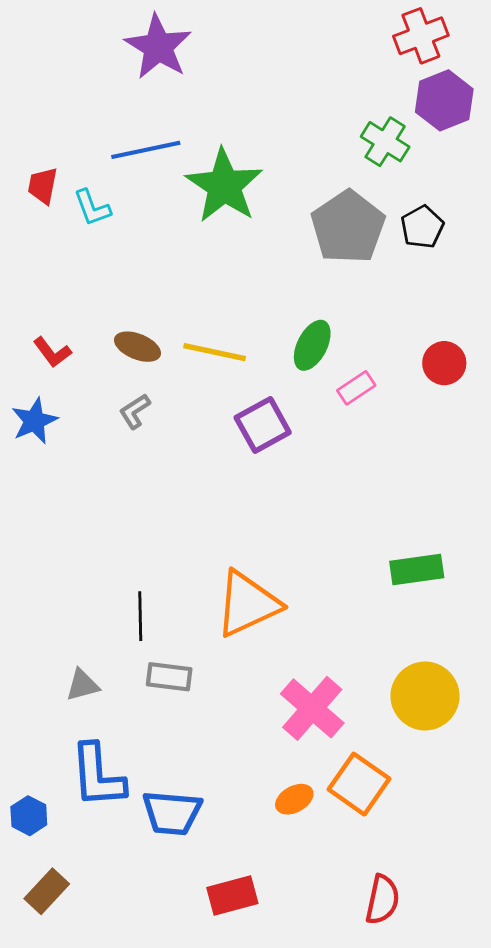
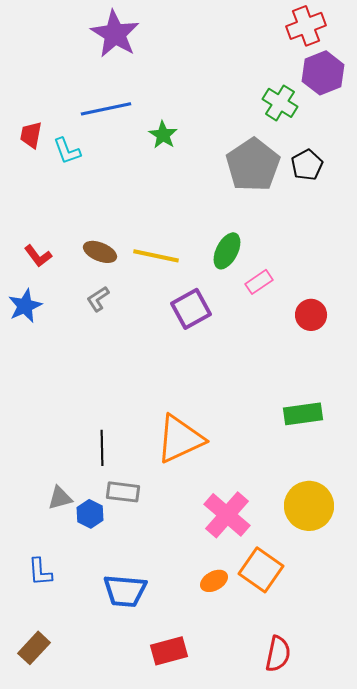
green star: (224, 186) -> (163, 135), size x0.5
red circle: (444, 363) -> (311, 315), moved
blue L-shape: (98, 776) -> (40, 572), moved, size x0.6
blue hexagon: (29, 816) -> (90, 514), moved

